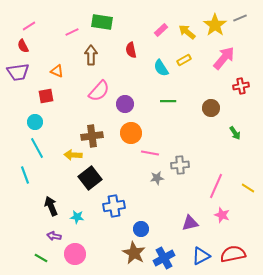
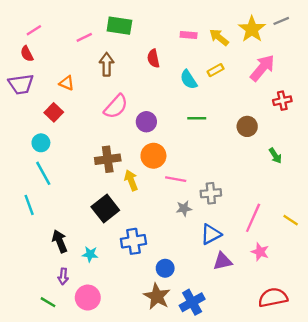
pink rectangle: (161, 30) -> (189, 35), turned 48
red square: (46, 96) -> (54, 112), turned -35
yellow arrow: (73, 155) -> (131, 180), moved, turned 66
purple arrow: (54, 236) -> (63, 276), turned -96
blue triangle: (201, 256) -> (211, 234), moved

